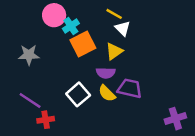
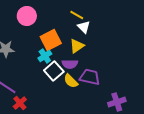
cyan cross: (71, 26) -> (45, 56), moved
white square: (78, 94) -> (54, 71), moved
purple cross: (175, 119) -> (117, 102), moved
red cross: (46, 120) -> (20, 103), turned -32

